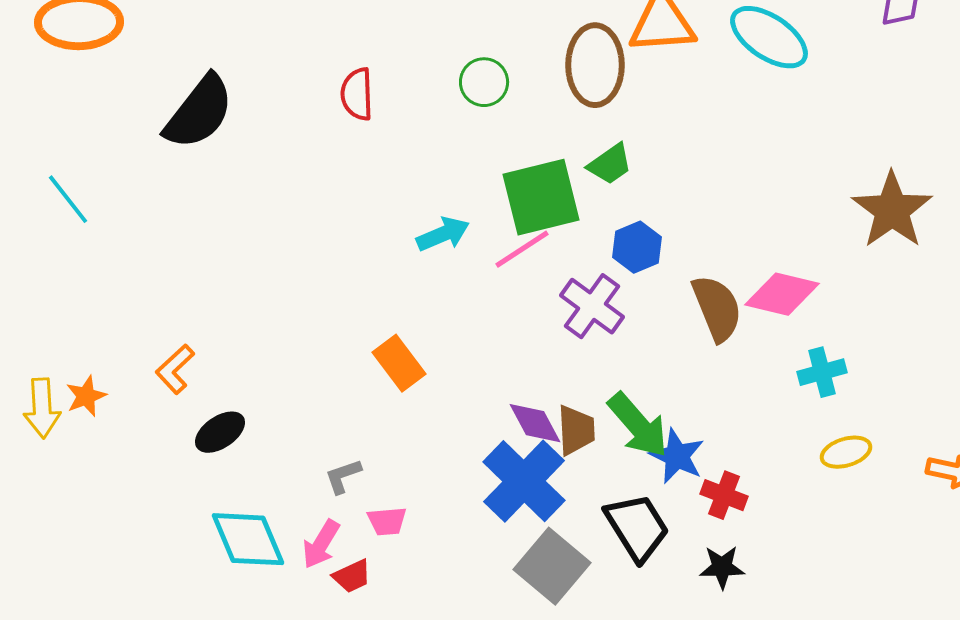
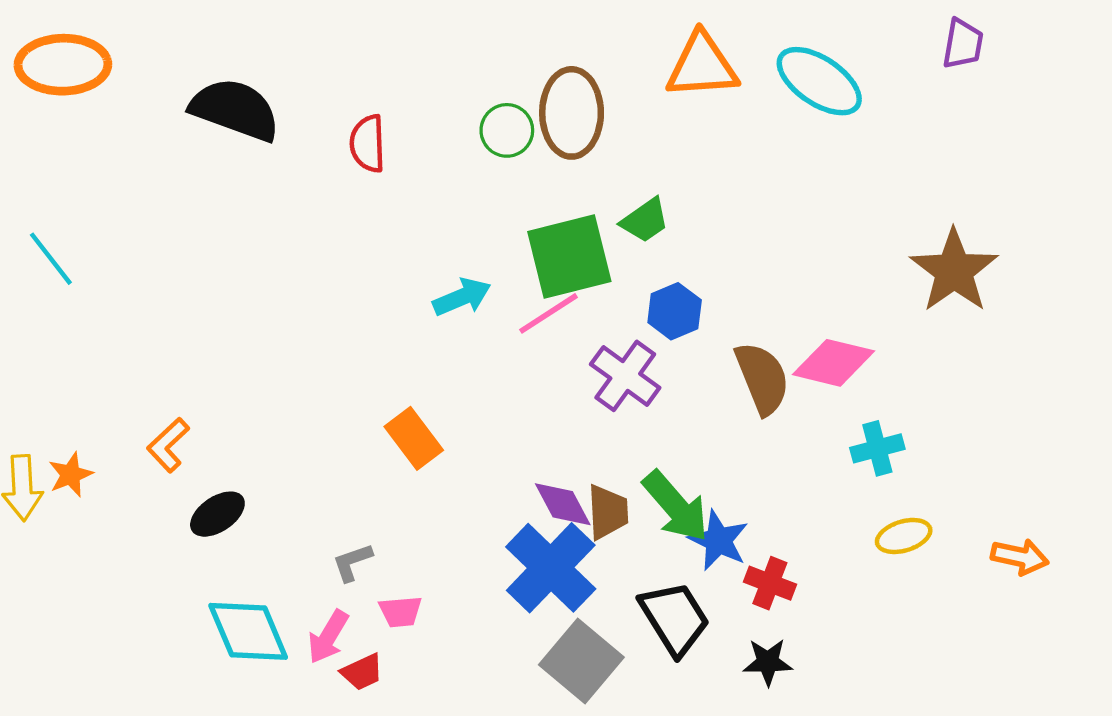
brown ellipse: (595, 65) -> (572, 113), moved
black semicircle: (199, 112) -> (235, 110), moved, turned -108

